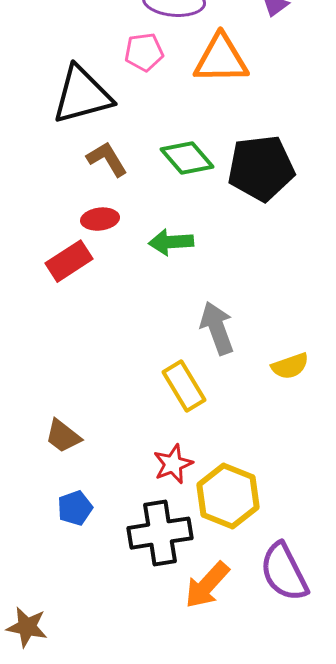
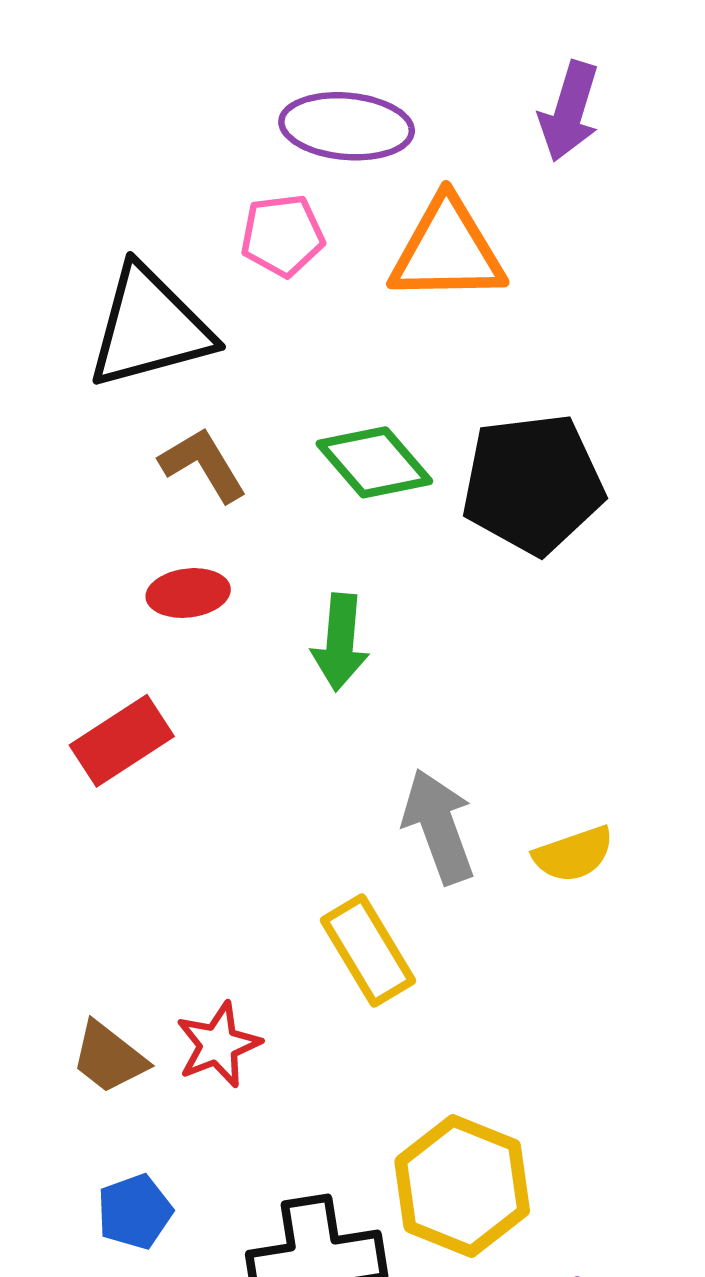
green arrow: (171, 242) -> (340, 642), turned -81
red rectangle: (69, 261) -> (122, 741), moved
yellow semicircle: (290, 366) -> (573, 854), moved
red star: (173, 464) -> (218, 1045), moved

